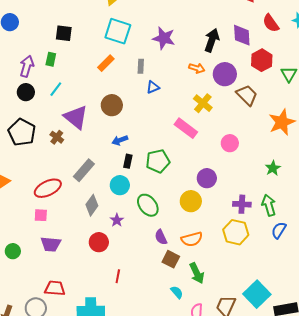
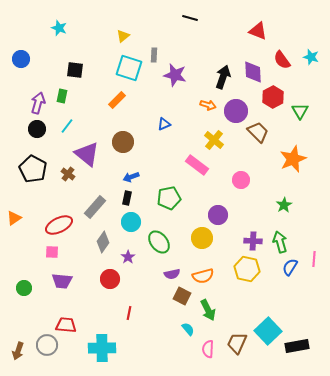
gray rectangle: (141, 66) -> (154, 55), moved
black rectangle: (128, 161) -> (127, 198), moved
purple semicircle: (161, 237) -> (172, 274), turned -77

